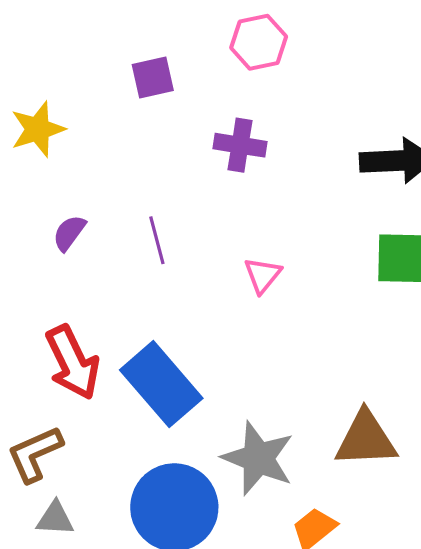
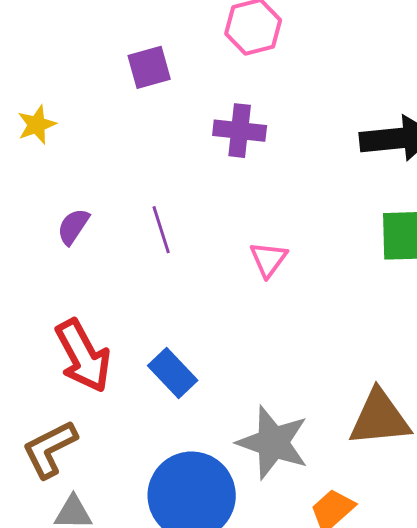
yellow star: (38, 129) -> (37, 125), size x0.7
blue rectangle: (161, 384) -> (173, 373), size x0.6

